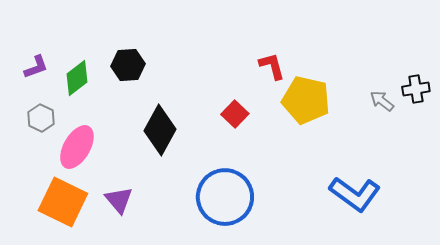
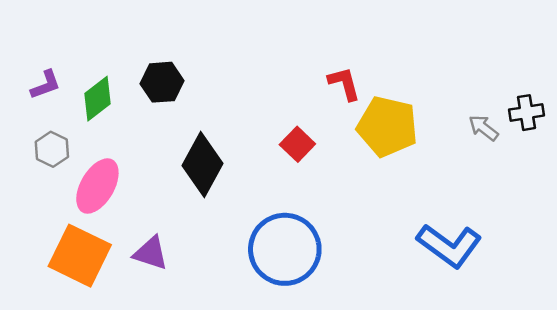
purple triangle: (119, 200) -> (151, 253), turned -32

